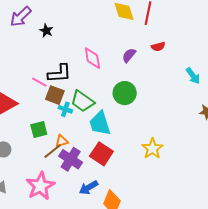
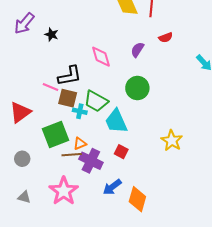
green square: (39, 129) -> (56, 134), size x1.5
brown line: (52, 151) -> (72, 155), turned 42
red square: (101, 154) -> (121, 152), size x0.6

